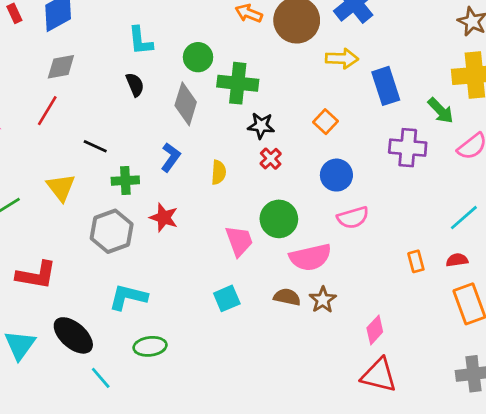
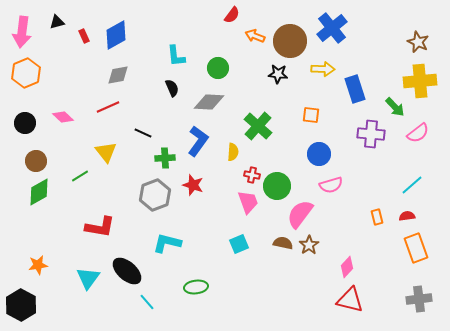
green cross: (238, 83) -> (258, 126), moved, turned 36
gray diamond: (186, 104) -> (209, 102), turned 76
red line: (47, 111) -> (108, 107), turned 35
orange square: (325, 122) -> (311, 115), turned -36
black star: (261, 126) -> (278, 74), moved
blue L-shape: (171, 157) -> (198, 141), size x1.4
red cross: (271, 159) -> (252, 175), moved, turned -35
yellow triangle: (61, 187) -> (106, 152), moved
pink semicircle: (310, 257) -> (300, 214), turned 140
green ellipse: (150, 346) -> (196, 287), moved

